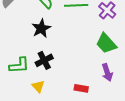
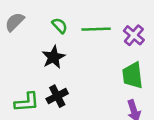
green trapezoid: (106, 43) -> (133, 75), turned 35

